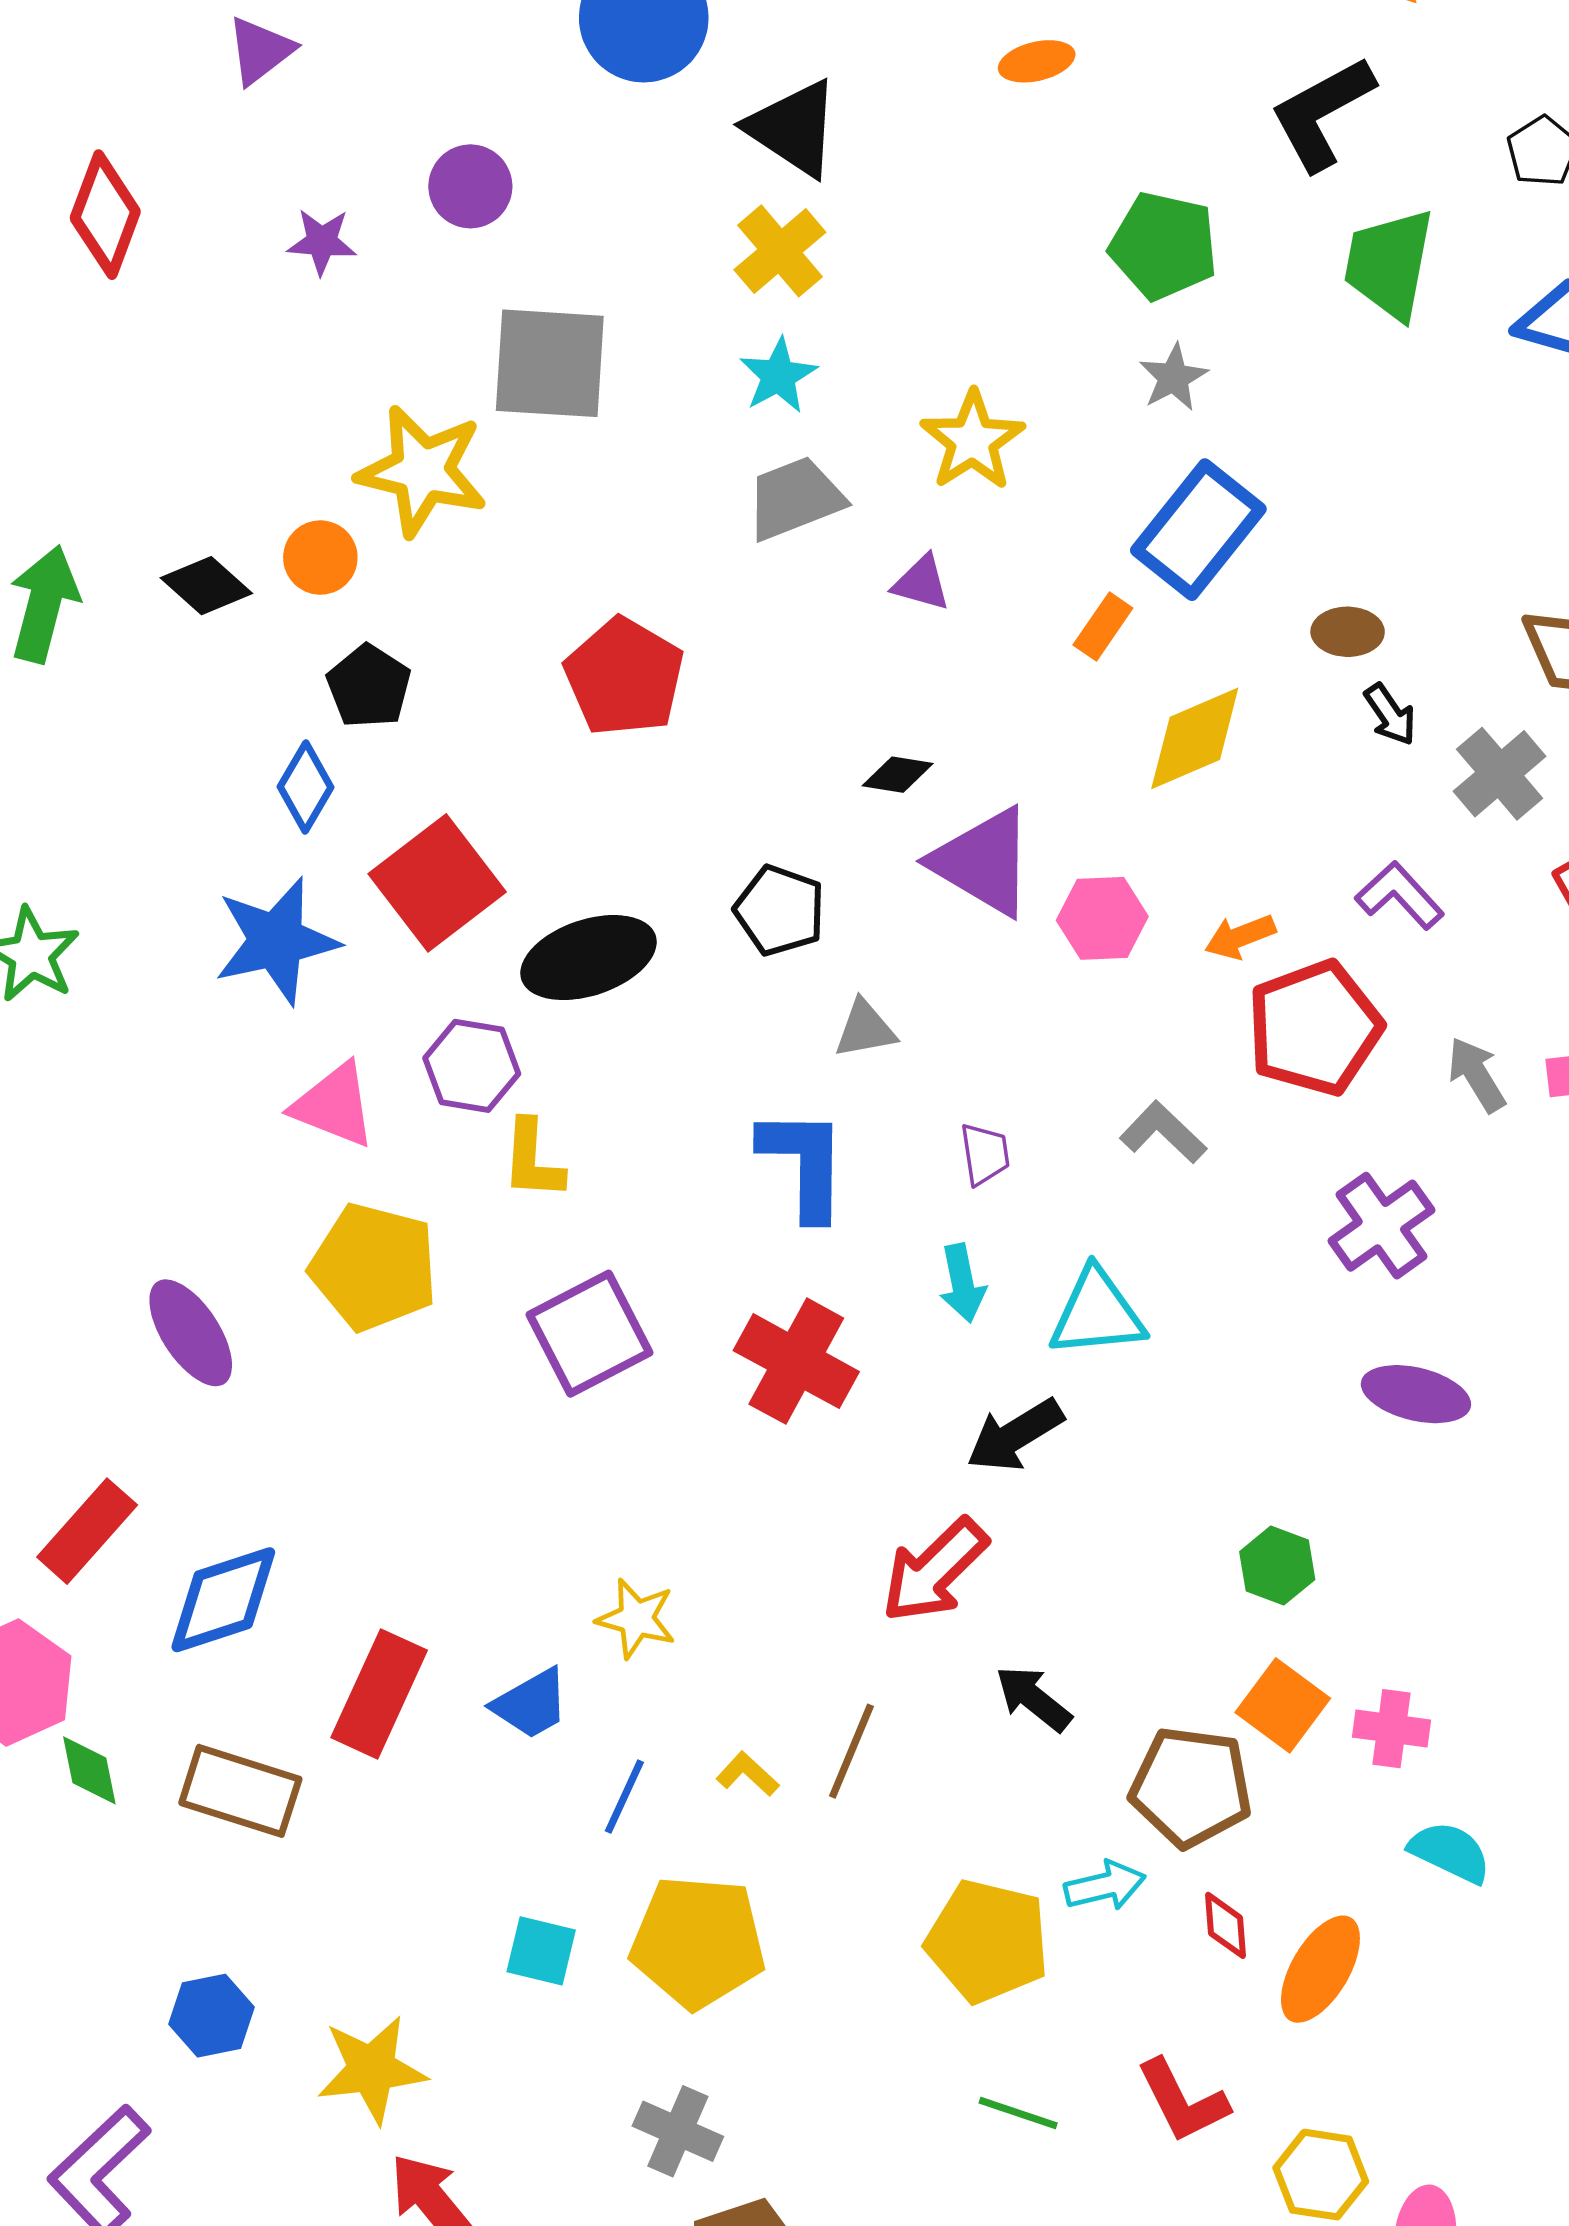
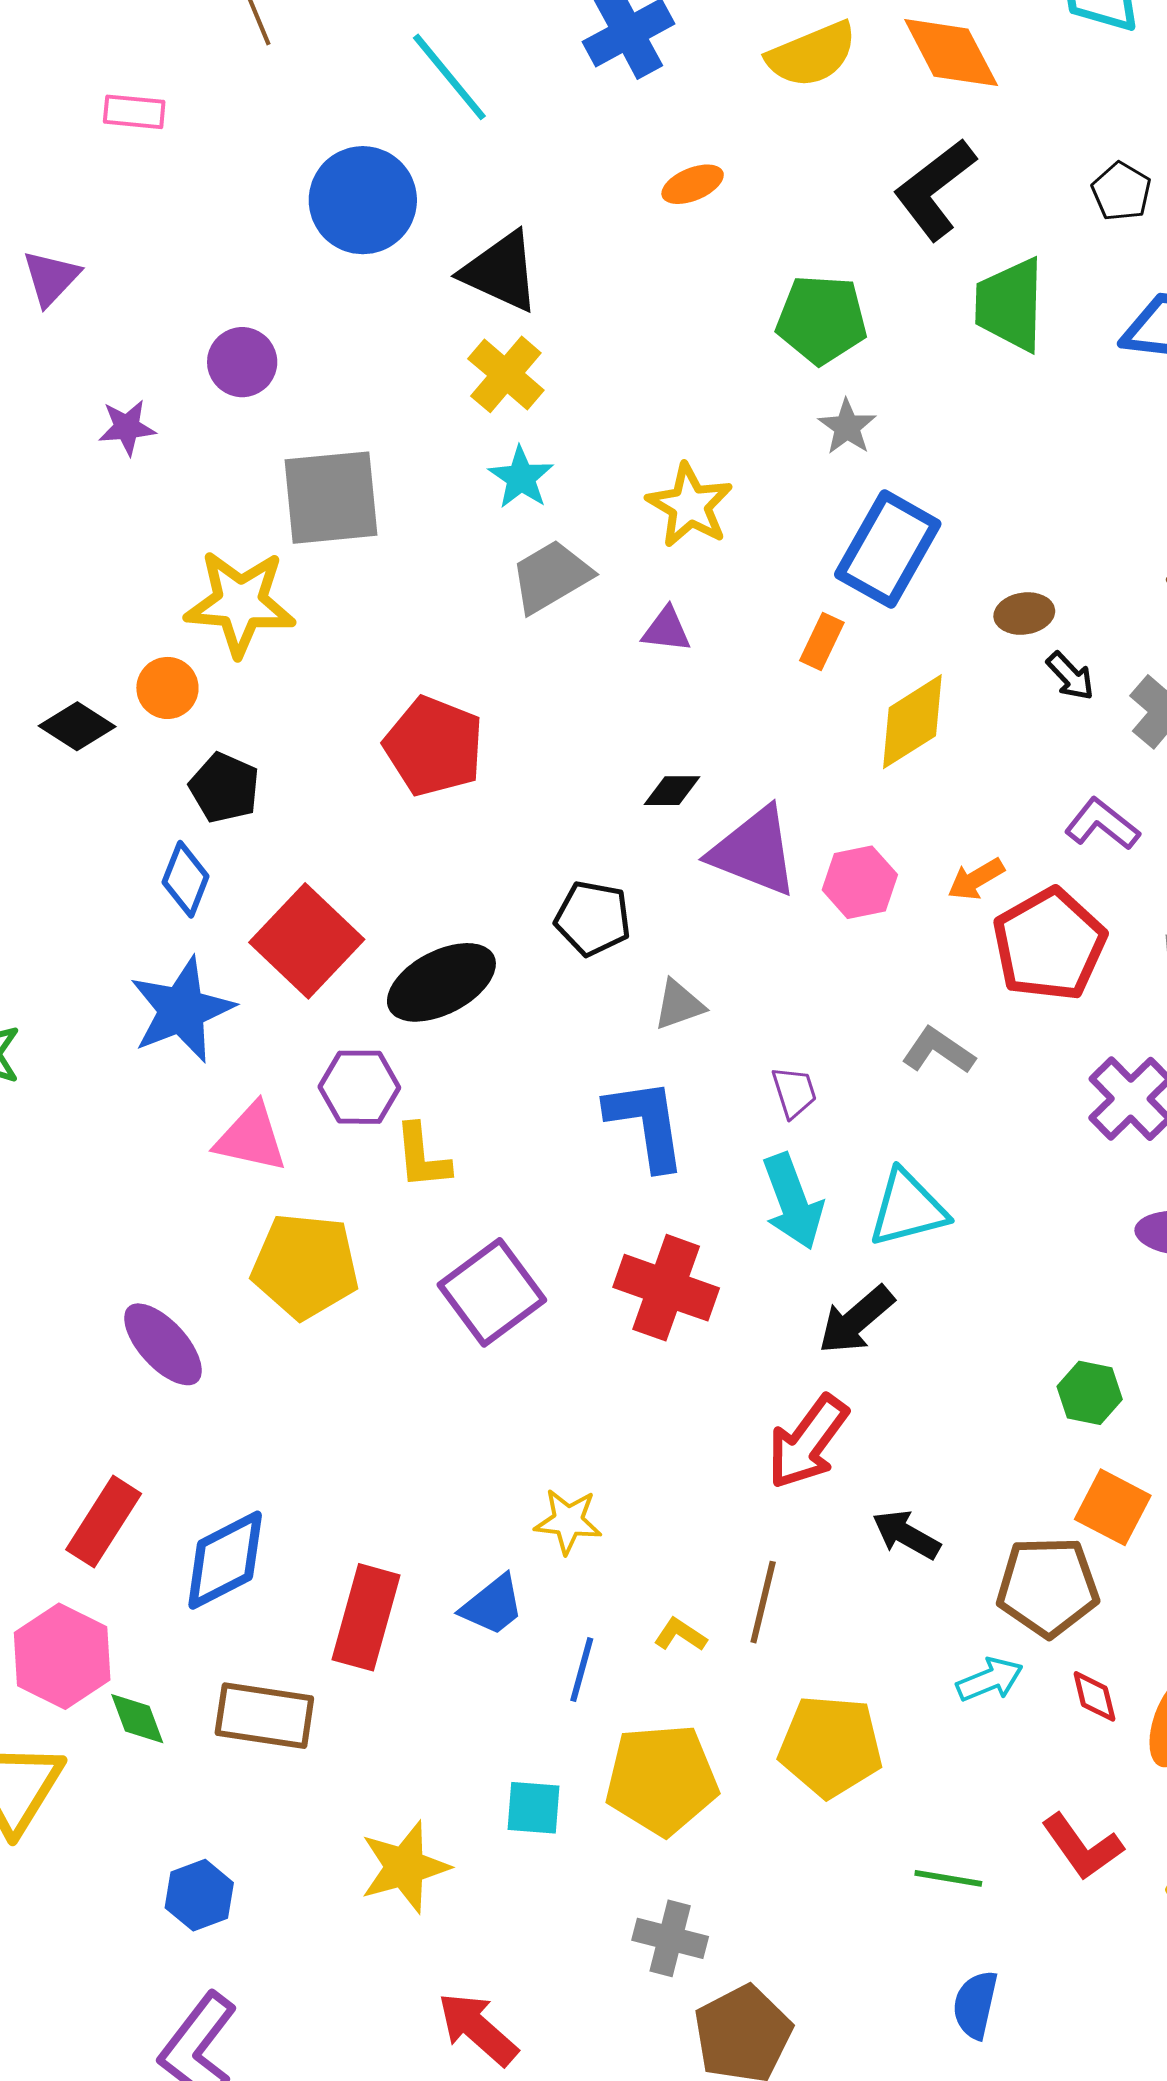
cyan arrow: (962, 1283) -> (793, 1202), size x1.5
yellow pentagon: (988, 1941) -> (831, 1746), moved
blue hexagon: (211, 2016) -> (199, 1895), moved
yellow star: (372, 2069) -> (405, 1867), moved

